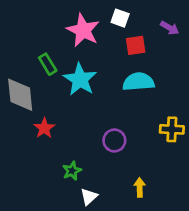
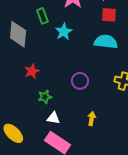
cyan star: (80, 79) -> (64, 32), size x0.7
red star: (44, 128) -> (32, 71), moved
white triangle: (89, 197) -> (53, 118), turned 40

